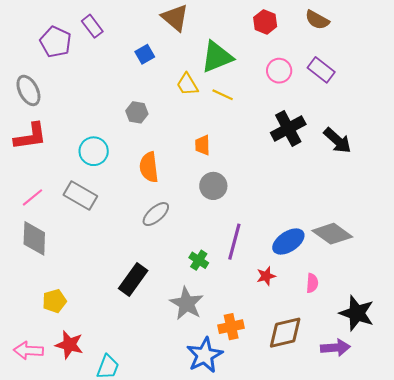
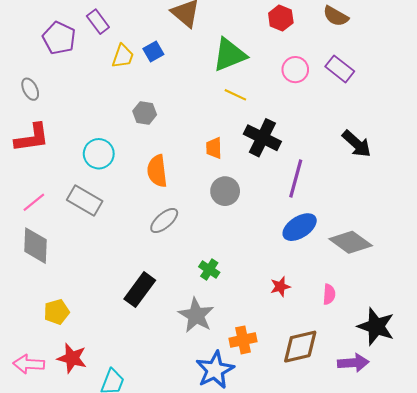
yellow trapezoid: (187, 84) -> (123, 56), moved, turned -130
gray ellipse: (28, 90) -> (30, 89), size x0.7
black cross: (288, 128) -> (262, 138), moved, turned -36
purple line: (234, 242) -> (296, 179), moved
blue ellipse: (288, 242) -> (300, 227), moved

